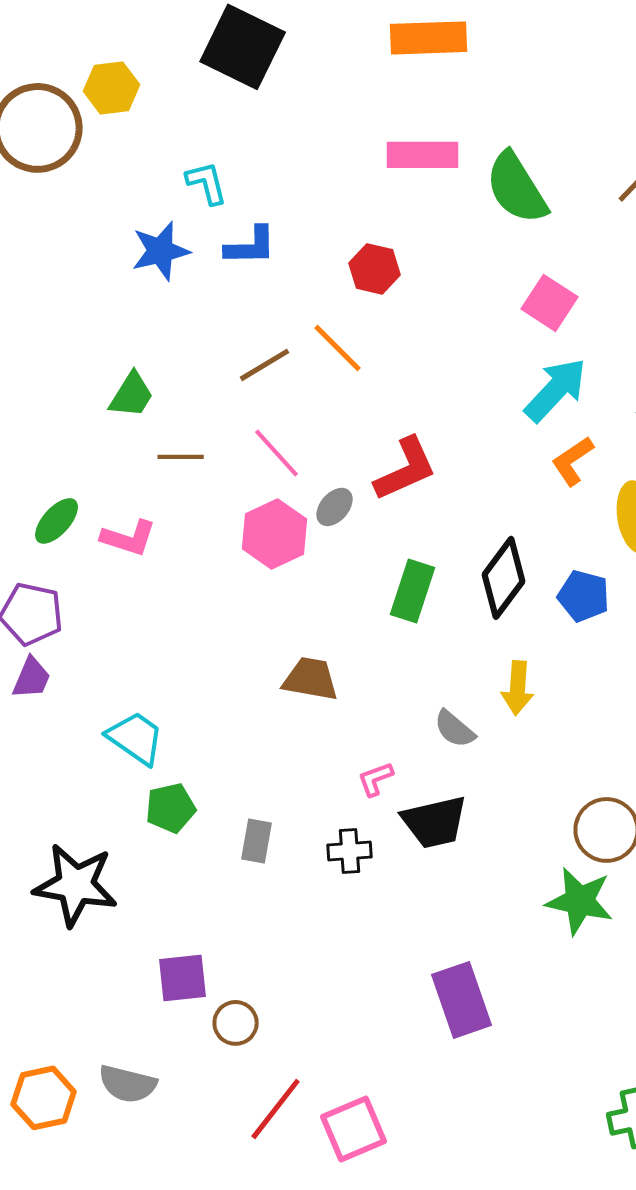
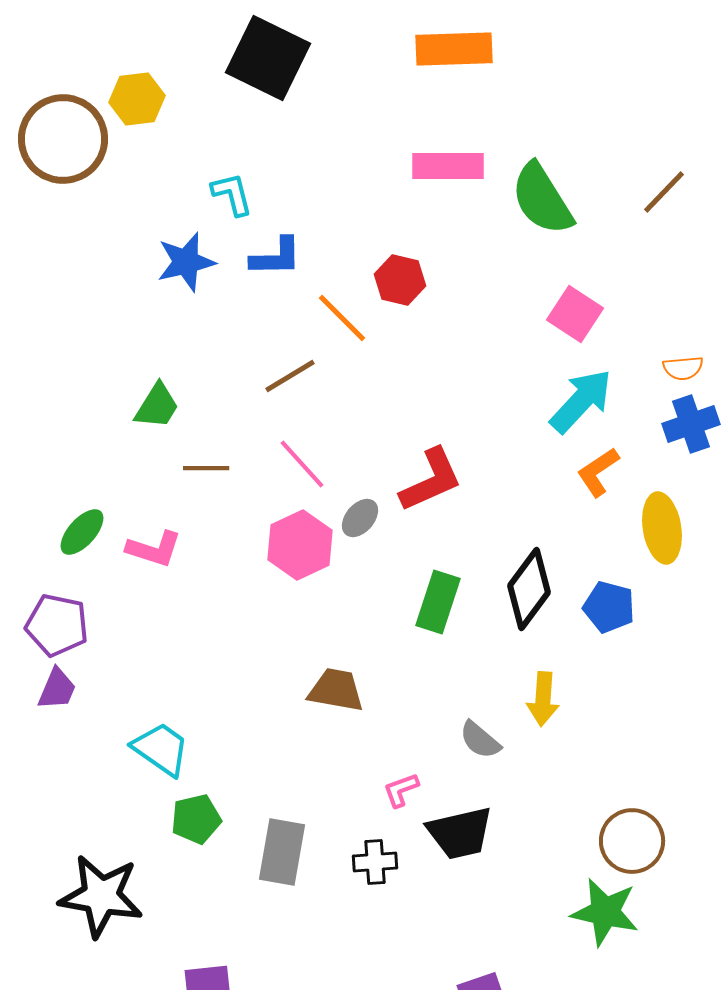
orange line: (338, 348) -> (342, 318), moved
gray rectangle: (257, 841) -> (282, 852), size x1.5

